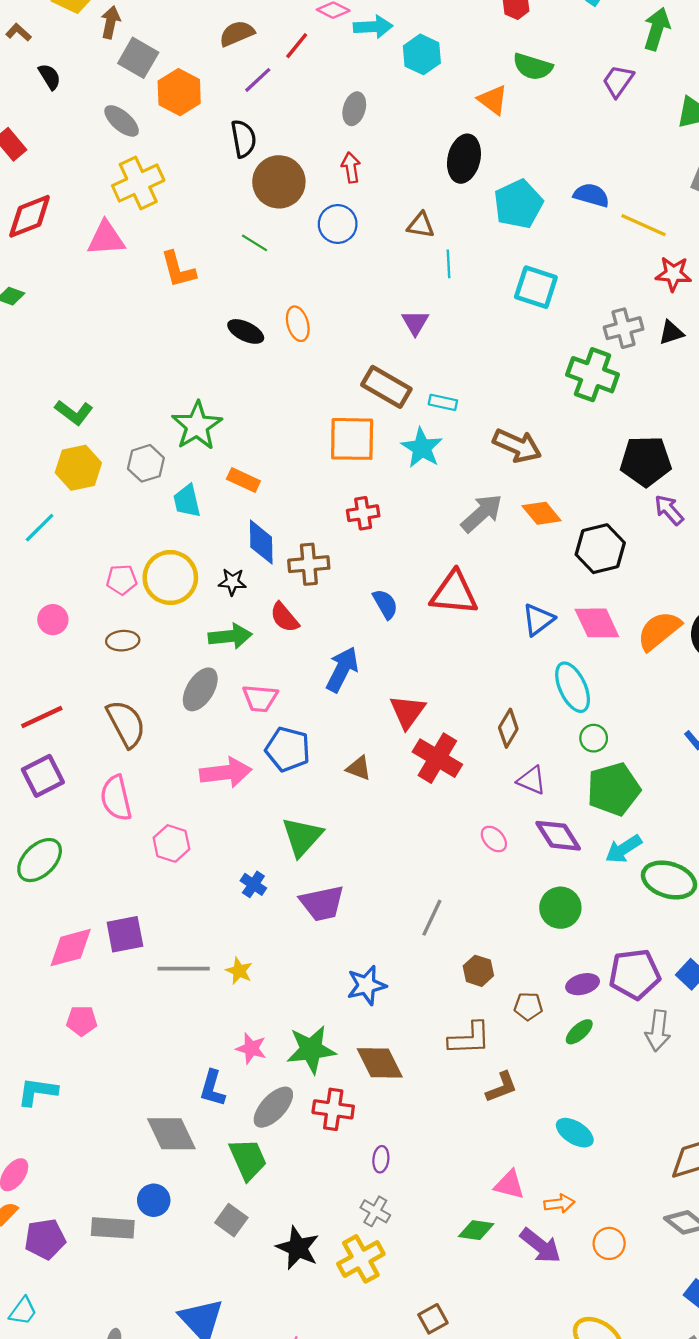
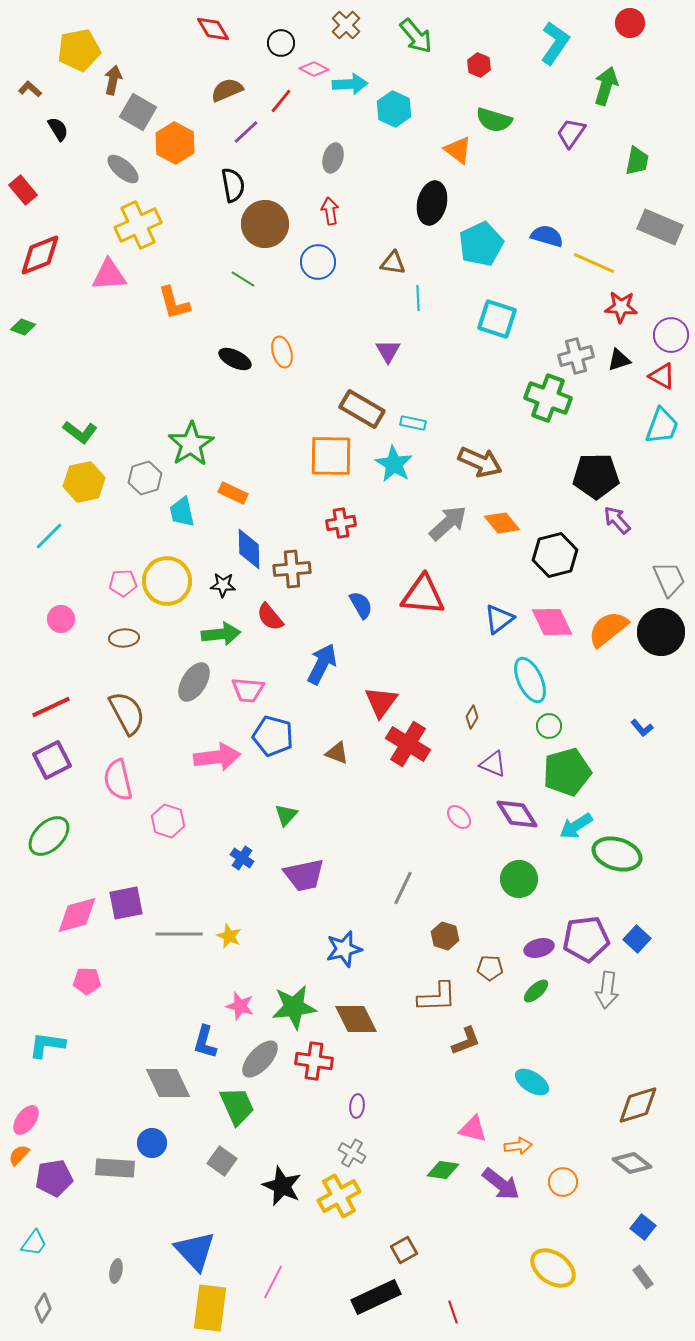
brown diamond: (508, 728) -> (472, 717), size x0.7
green triangle: (302, 837) -> (286, 815), size x0.6

